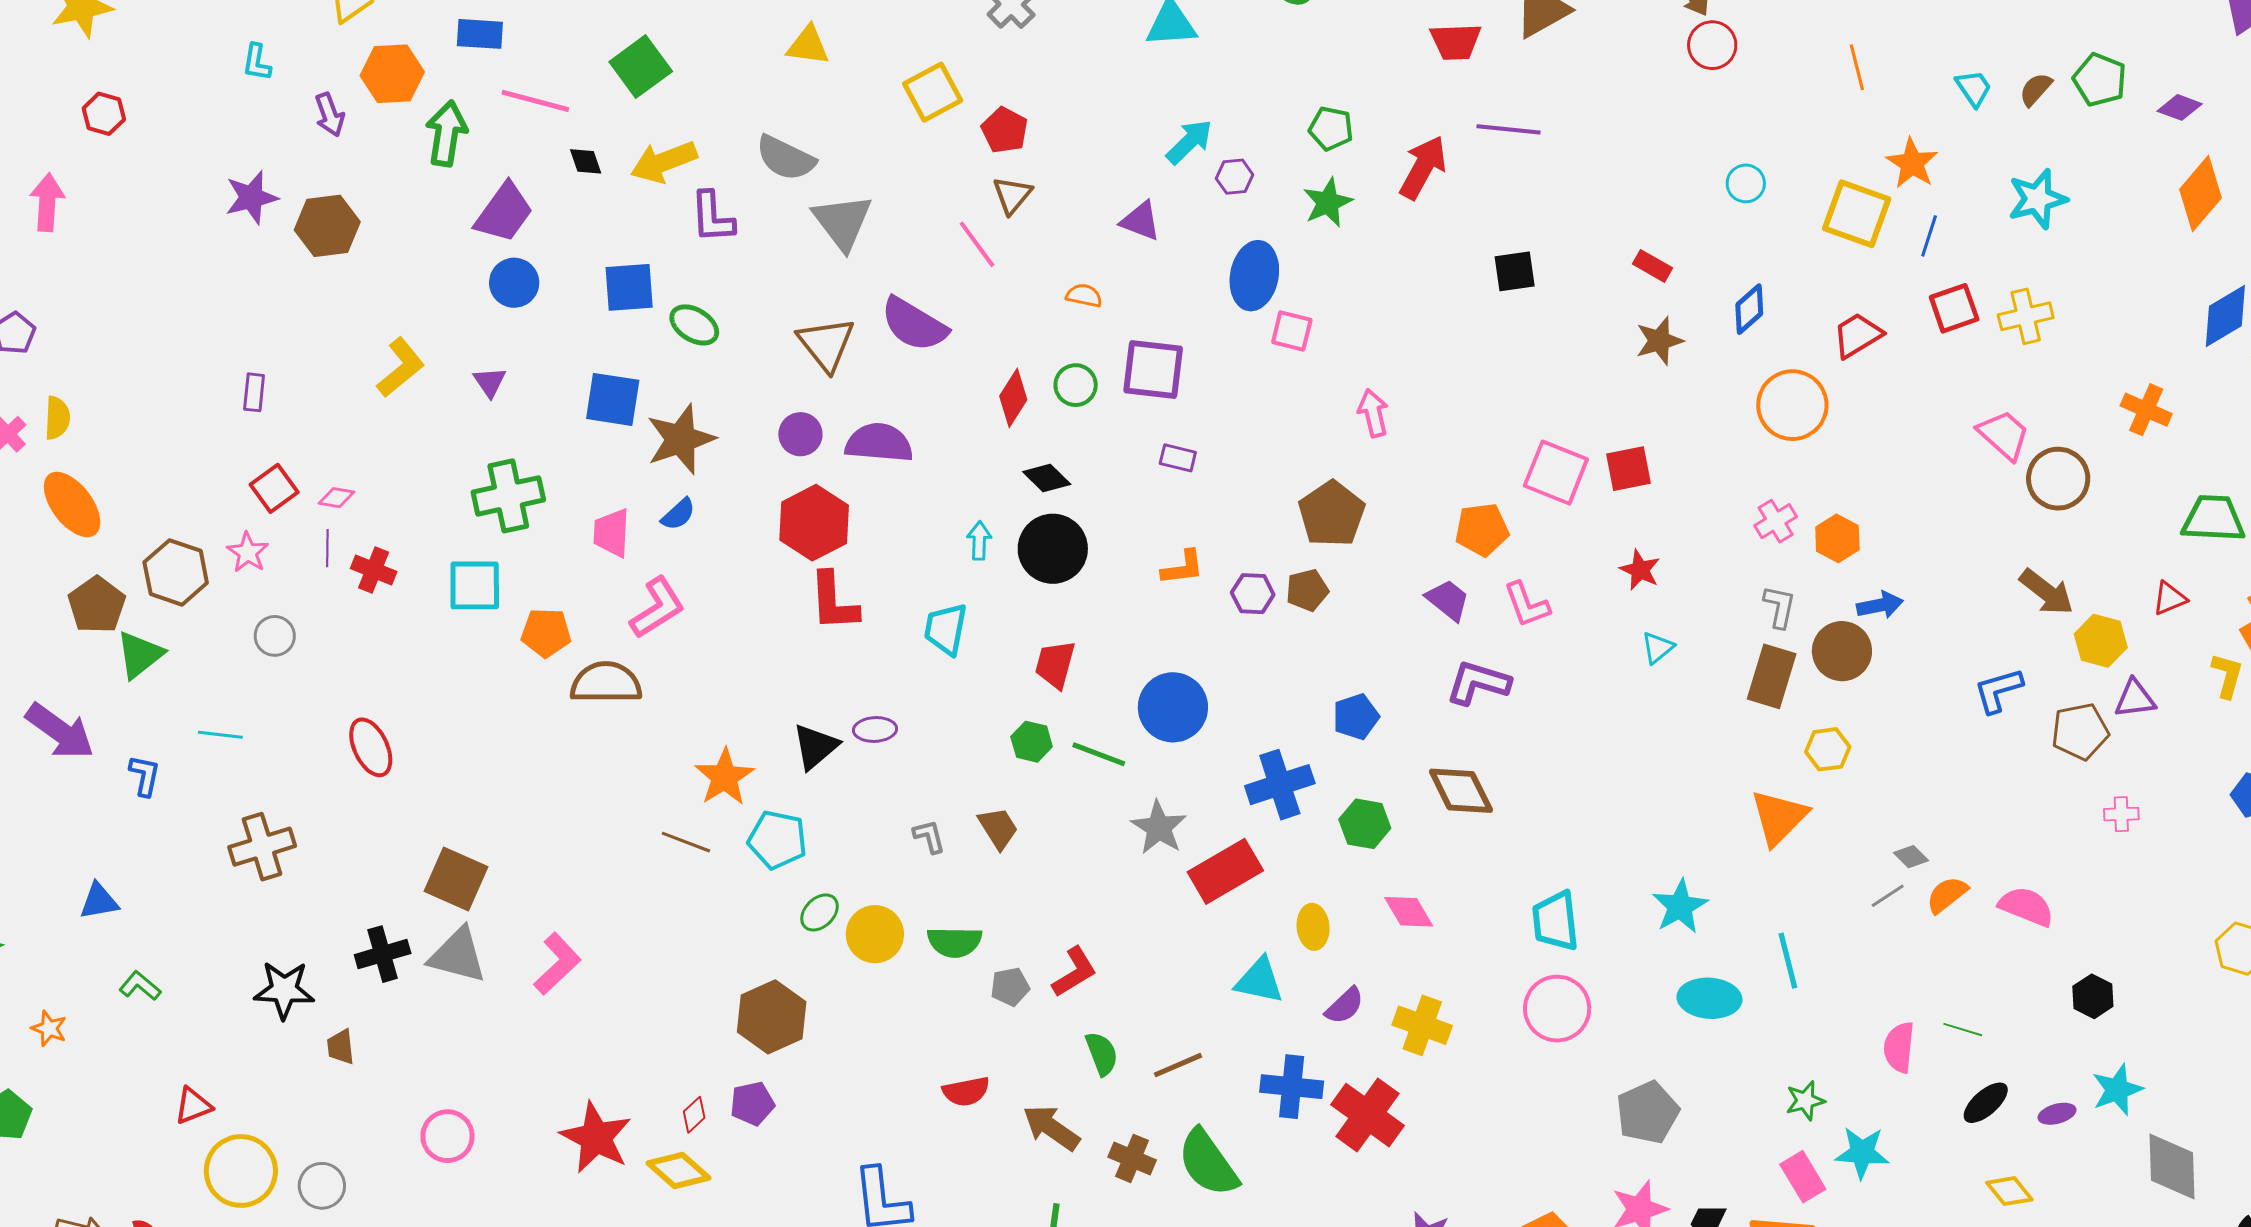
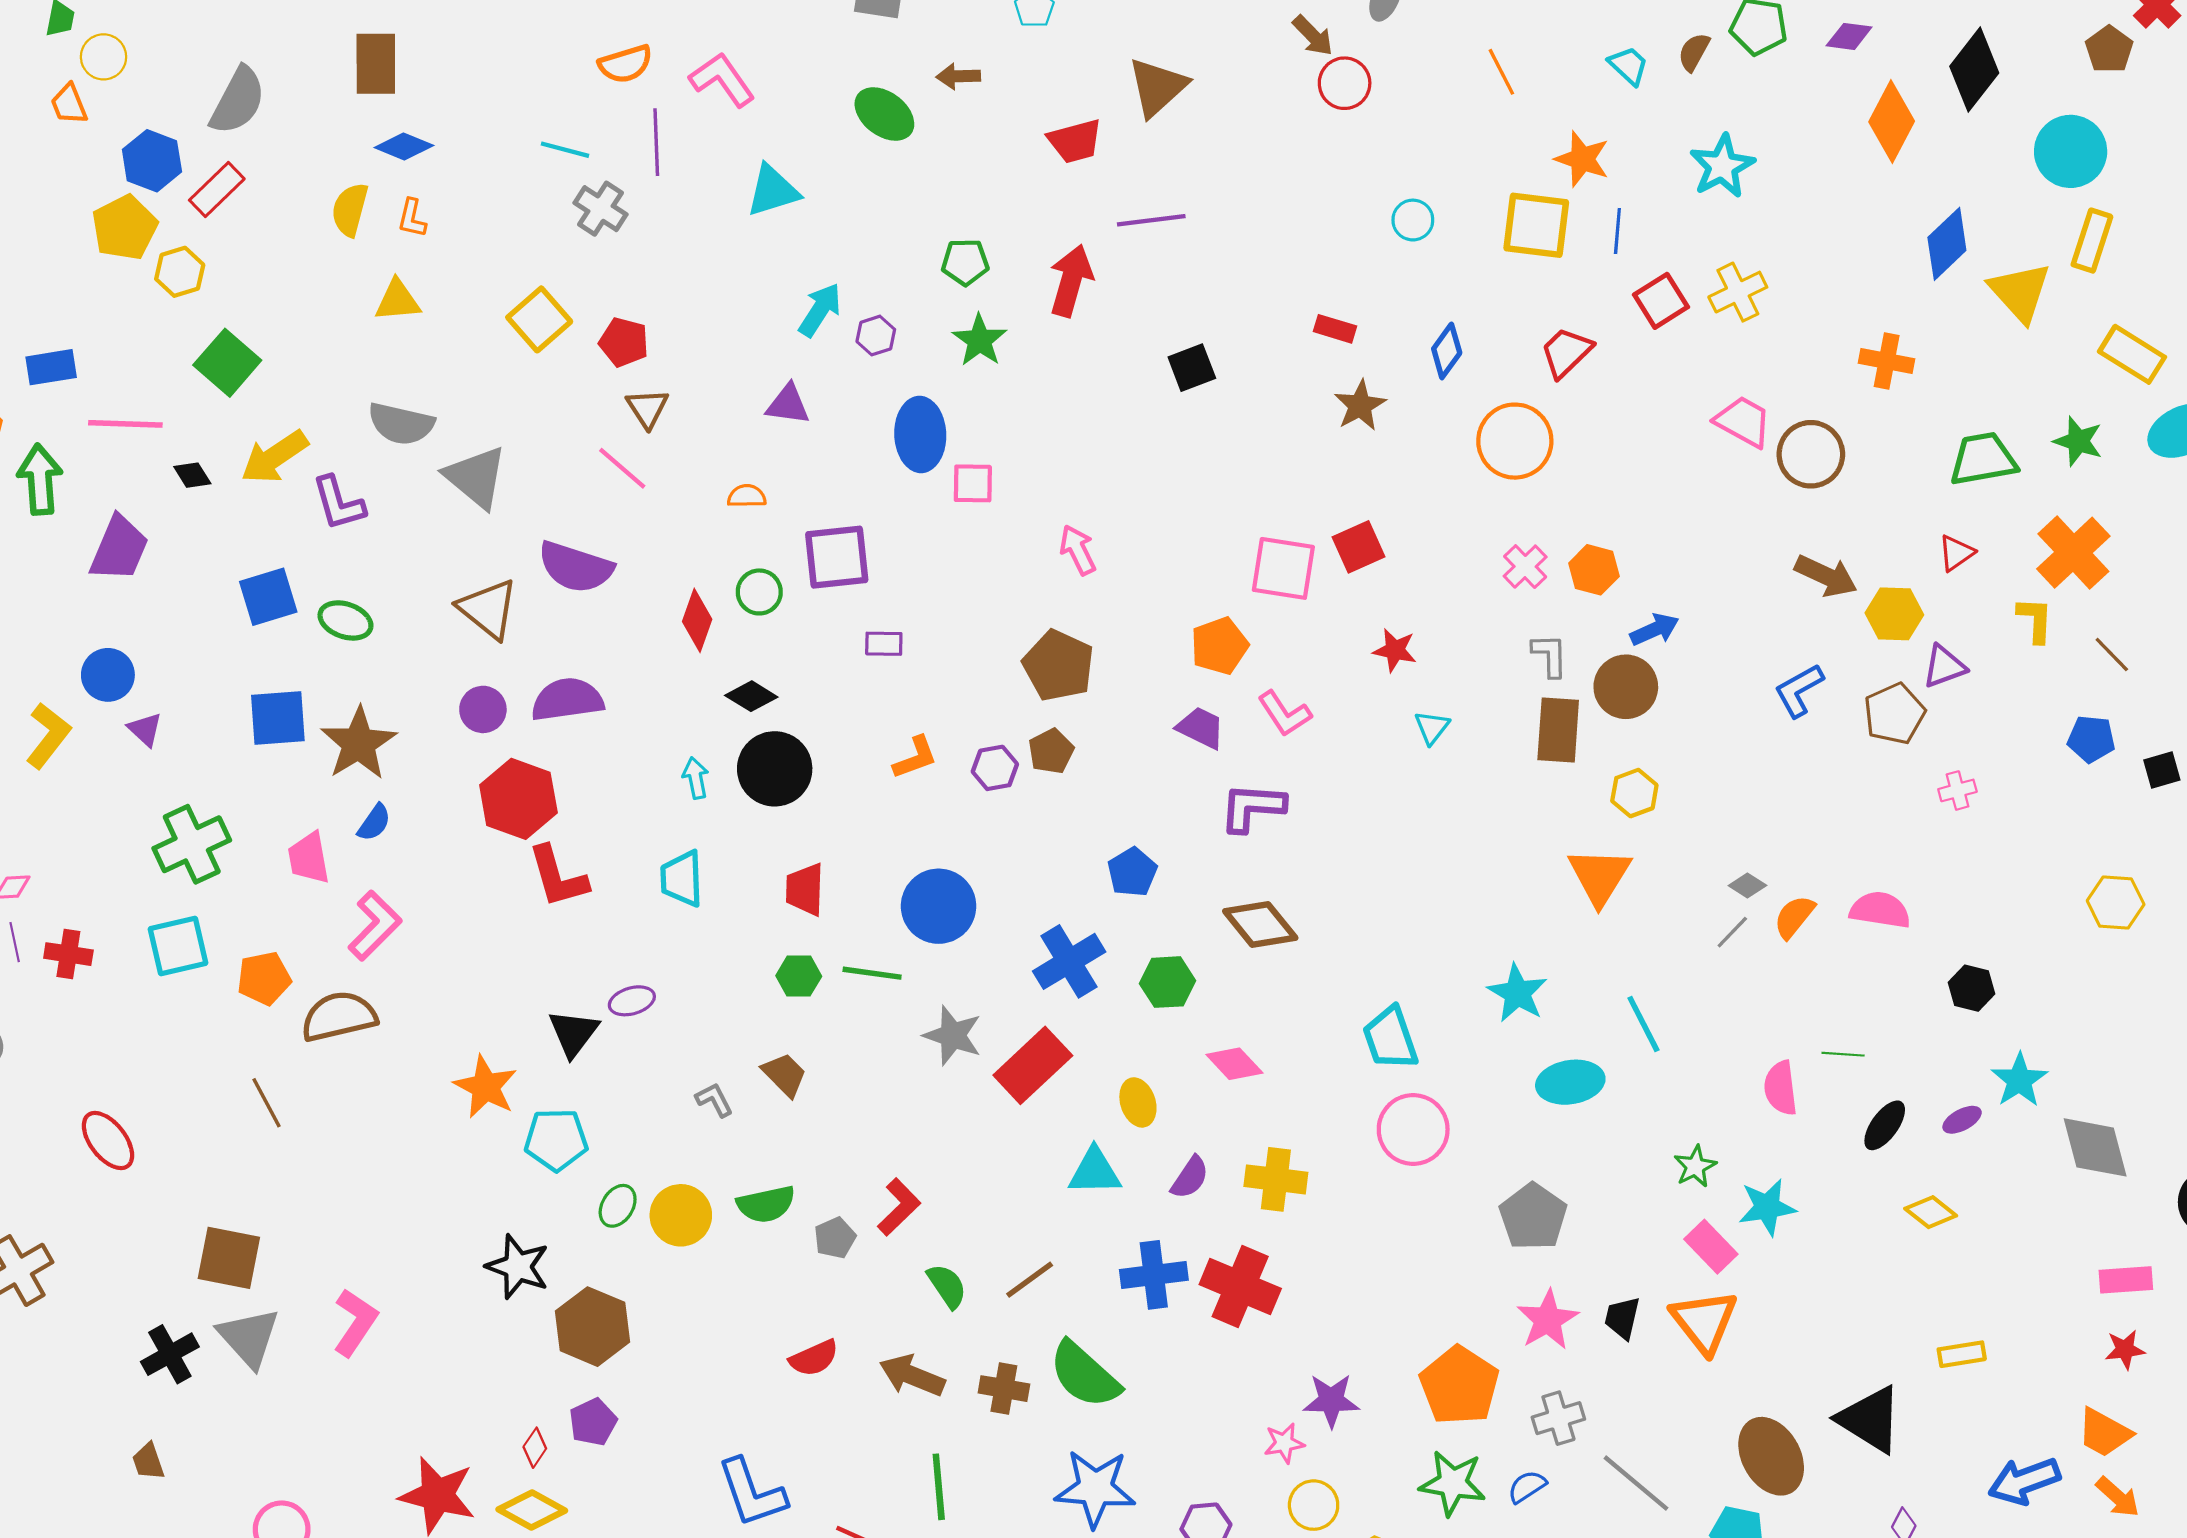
blue circle: (514, 283) -> (108, 675), moved
brown line: (686, 842) -> (266, 1103), moved, turned 54
gray triangle: (458, 955) -> (249, 1338), turned 46
black star: (284, 990) -> (518, 1267), moved, turned 30

